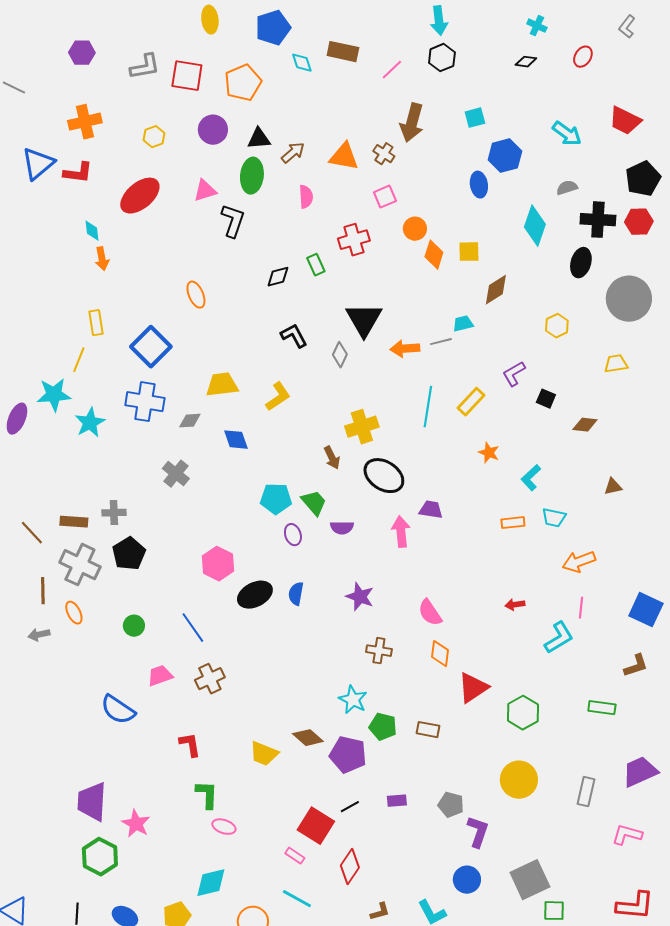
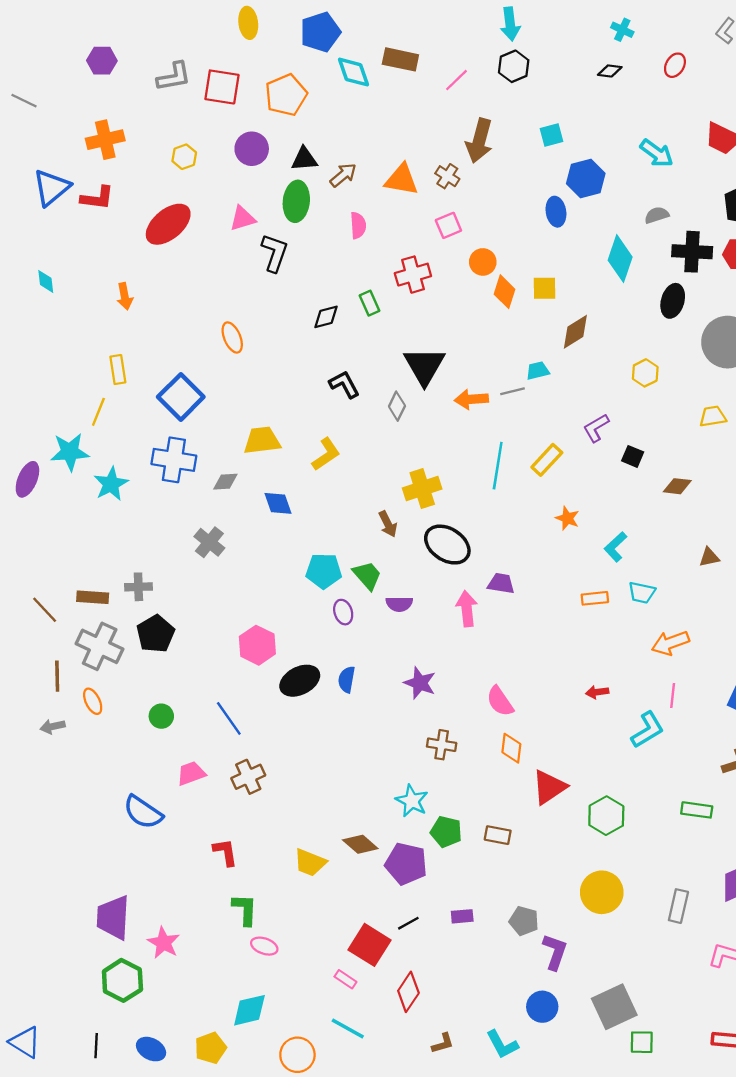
cyan diamond: (302, 63) -> (353, 72), size x1.4
cyan diamond: (92, 231) -> (46, 281), moved

